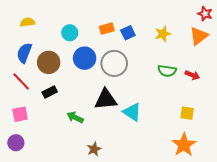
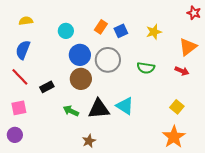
orange rectangle: (107, 29) -> (101, 27), turned -40
orange triangle: (199, 36) -> (188, 47), moved
brown circle: (49, 62) -> (81, 79), moved
green semicircle: (167, 71) -> (146, 68), moved
black triangle: (106, 99) -> (99, 109), moved
yellow square: (187, 113) -> (177, 107), turned 32

